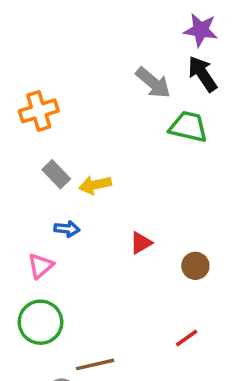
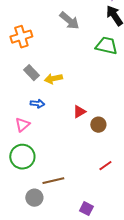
gray arrow: (153, 83) -> (69, 21), moved
brown circle: (195, 266) -> (98, 125), moved

